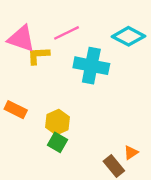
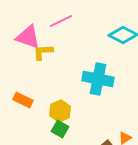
pink line: (66, 33) -> (61, 21), moved
cyan cross: (91, 66) -> (98, 79), moved

